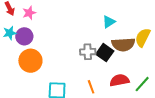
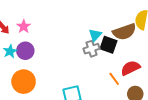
cyan triangle: (109, 22) -> (95, 35), moved
orange circle: (30, 61) -> (24, 82), moved
orange line: (91, 87) -> (114, 79), moved

